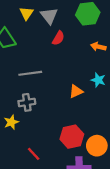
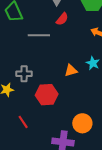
gray line: (30, 73) -> (39, 35), moved
red hexagon: (72, 137) -> (47, 95), moved

